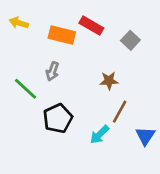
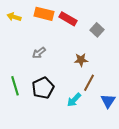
orange rectangle: (62, 35) -> (44, 14), moved
gray arrow: (52, 71) -> (39, 53), turned 32
green line: (26, 89) -> (15, 86), moved, turned 30

